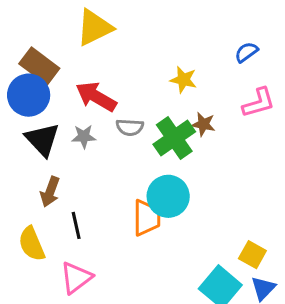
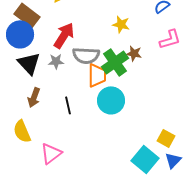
red arrow: (96, 97) -> (64, 35), turned 92
gray semicircle: (130, 127) -> (86, 55), size x1.5
orange trapezoid: (147, 218) -> (97, 75), moved
black line: (76, 225) -> (68, 105), moved

